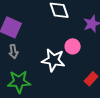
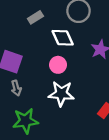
pink circle: (73, 46) -> (58, 65), moved

